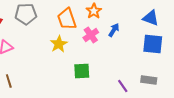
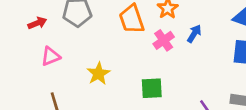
yellow star: (59, 44) -> (98, 74), moved

